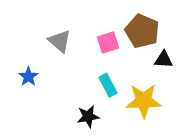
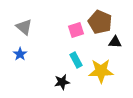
gray triangle: (60, 41) -> (24, 27), moved

